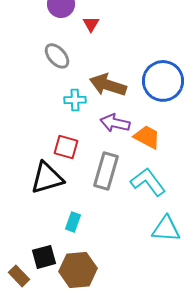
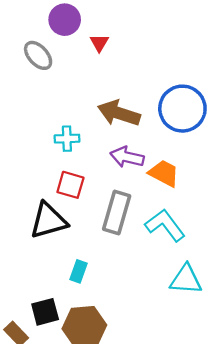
gray ellipse: (57, 56) -> (38, 55), moved
cyan cross: (75, 100) -> (67, 139), moved

